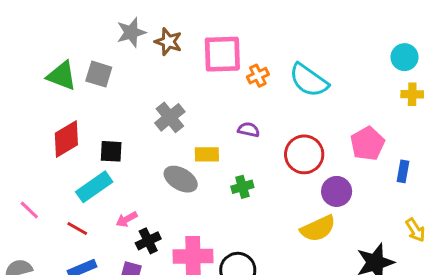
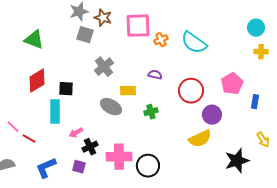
gray square: (99, 74) -> (85, 35), moved
cyan rectangle: (94, 187) -> (55, 112), turned -55
red line: (77, 228) -> (29, 139), moved

